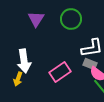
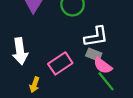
yellow arrow: (18, 79) -> (35, 85), moved

